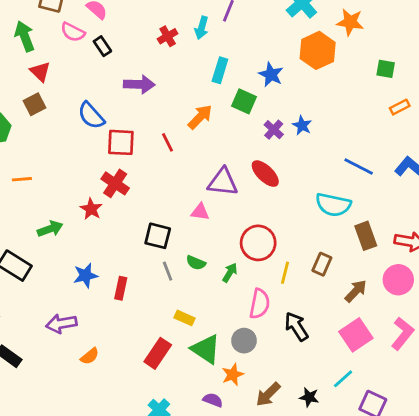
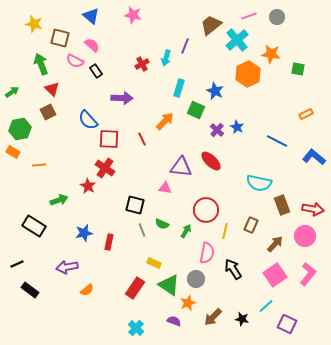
green square: (386, 69) -> (298, 69), moved
blue line: (359, 166) -> (277, 141), moved

